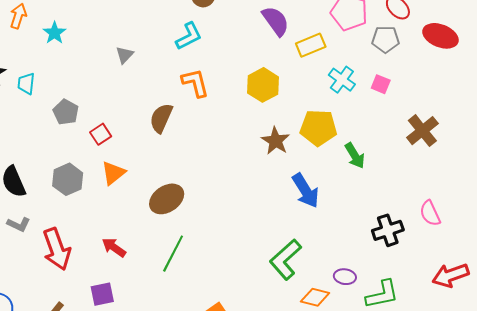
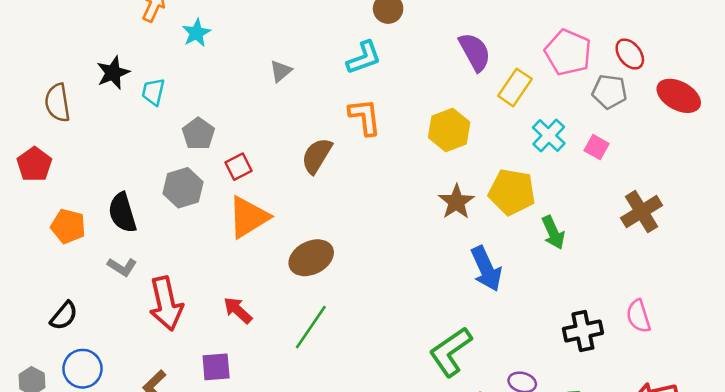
yellow rectangle: (311, 45) -> (515, 87), turned -40
orange triangle: (113, 173) -> (248, 217), size x1.4
gray hexagon: (68, 179) -> (183, 188), moved

